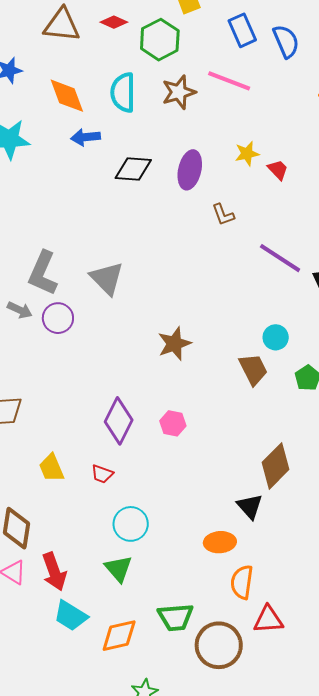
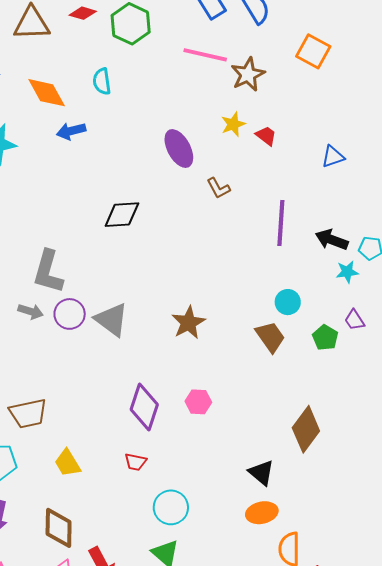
cyan semicircle: (123, 92) -> (102, 81), size x0.7
brown star: (179, 92) -> (248, 74), moved
black diamond: (133, 169) -> (122, 215), moved
purple ellipse: (190, 170) -> (179, 149), turned -33
purple line: (280, 258) -> (281, 223), turned 69
gray triangle: (107, 278) -> (111, 320), moved
yellow trapezoid: (51, 468) -> (67, 463), moved
black triangle: (250, 506) -> (261, 473), moved

